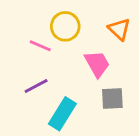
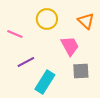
pink line: (40, 46) -> (15, 34), moved

